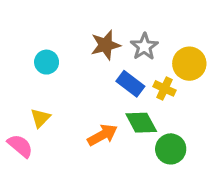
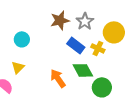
cyan circle: (47, 62) -> (22, 39), moved
orange arrow: (102, 135) -> (58, 78), turned -96

